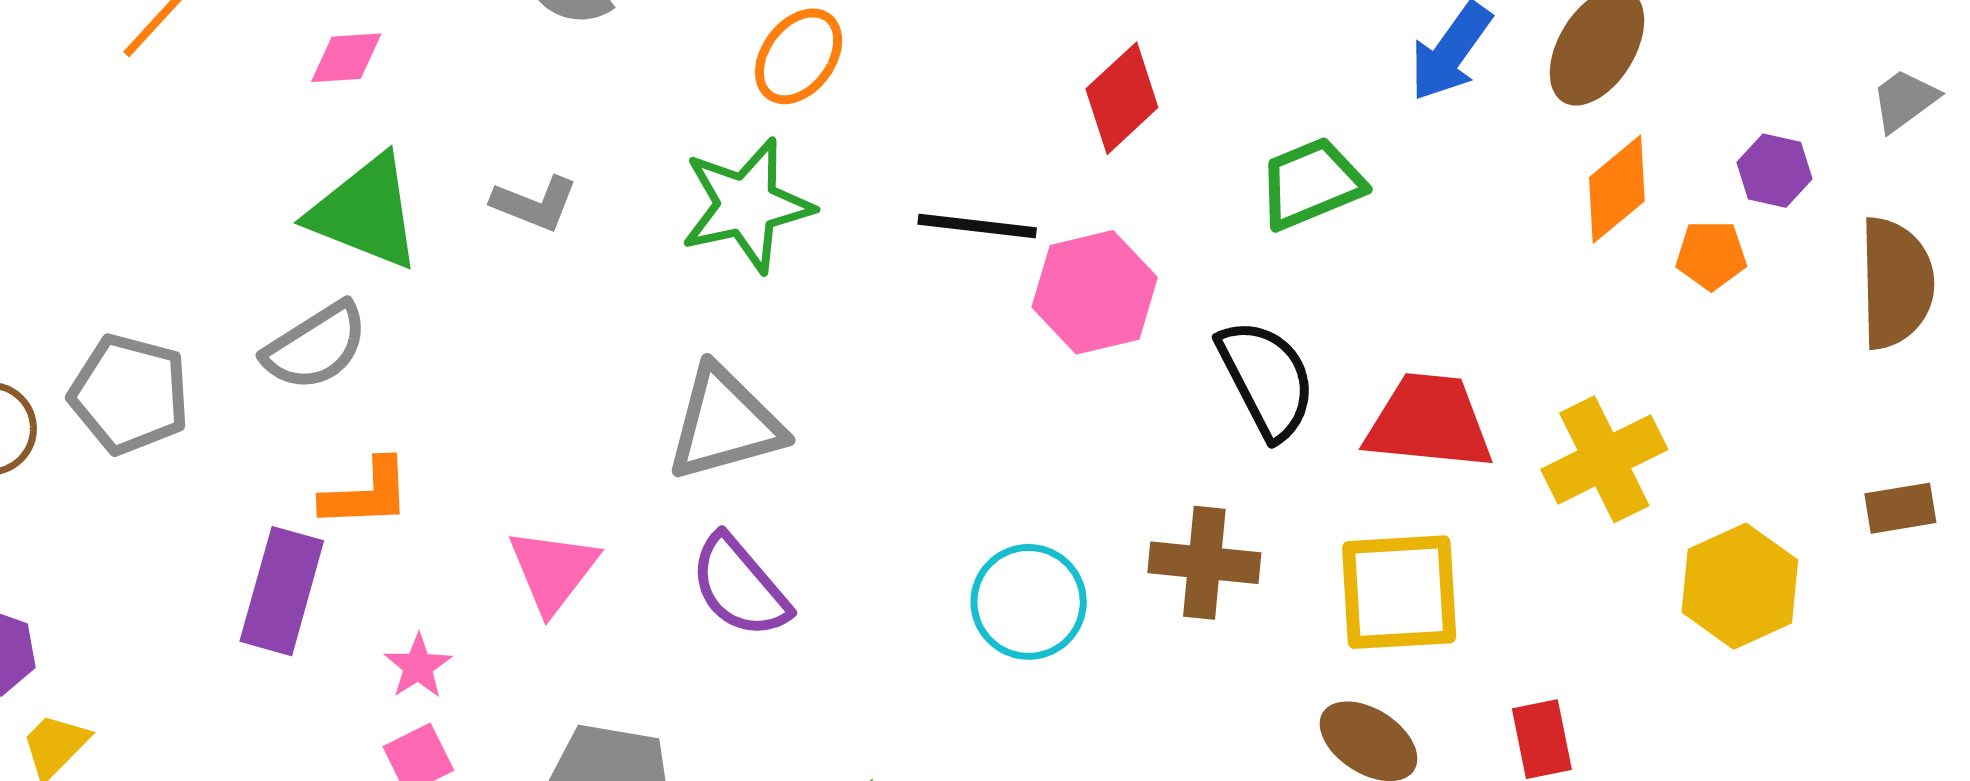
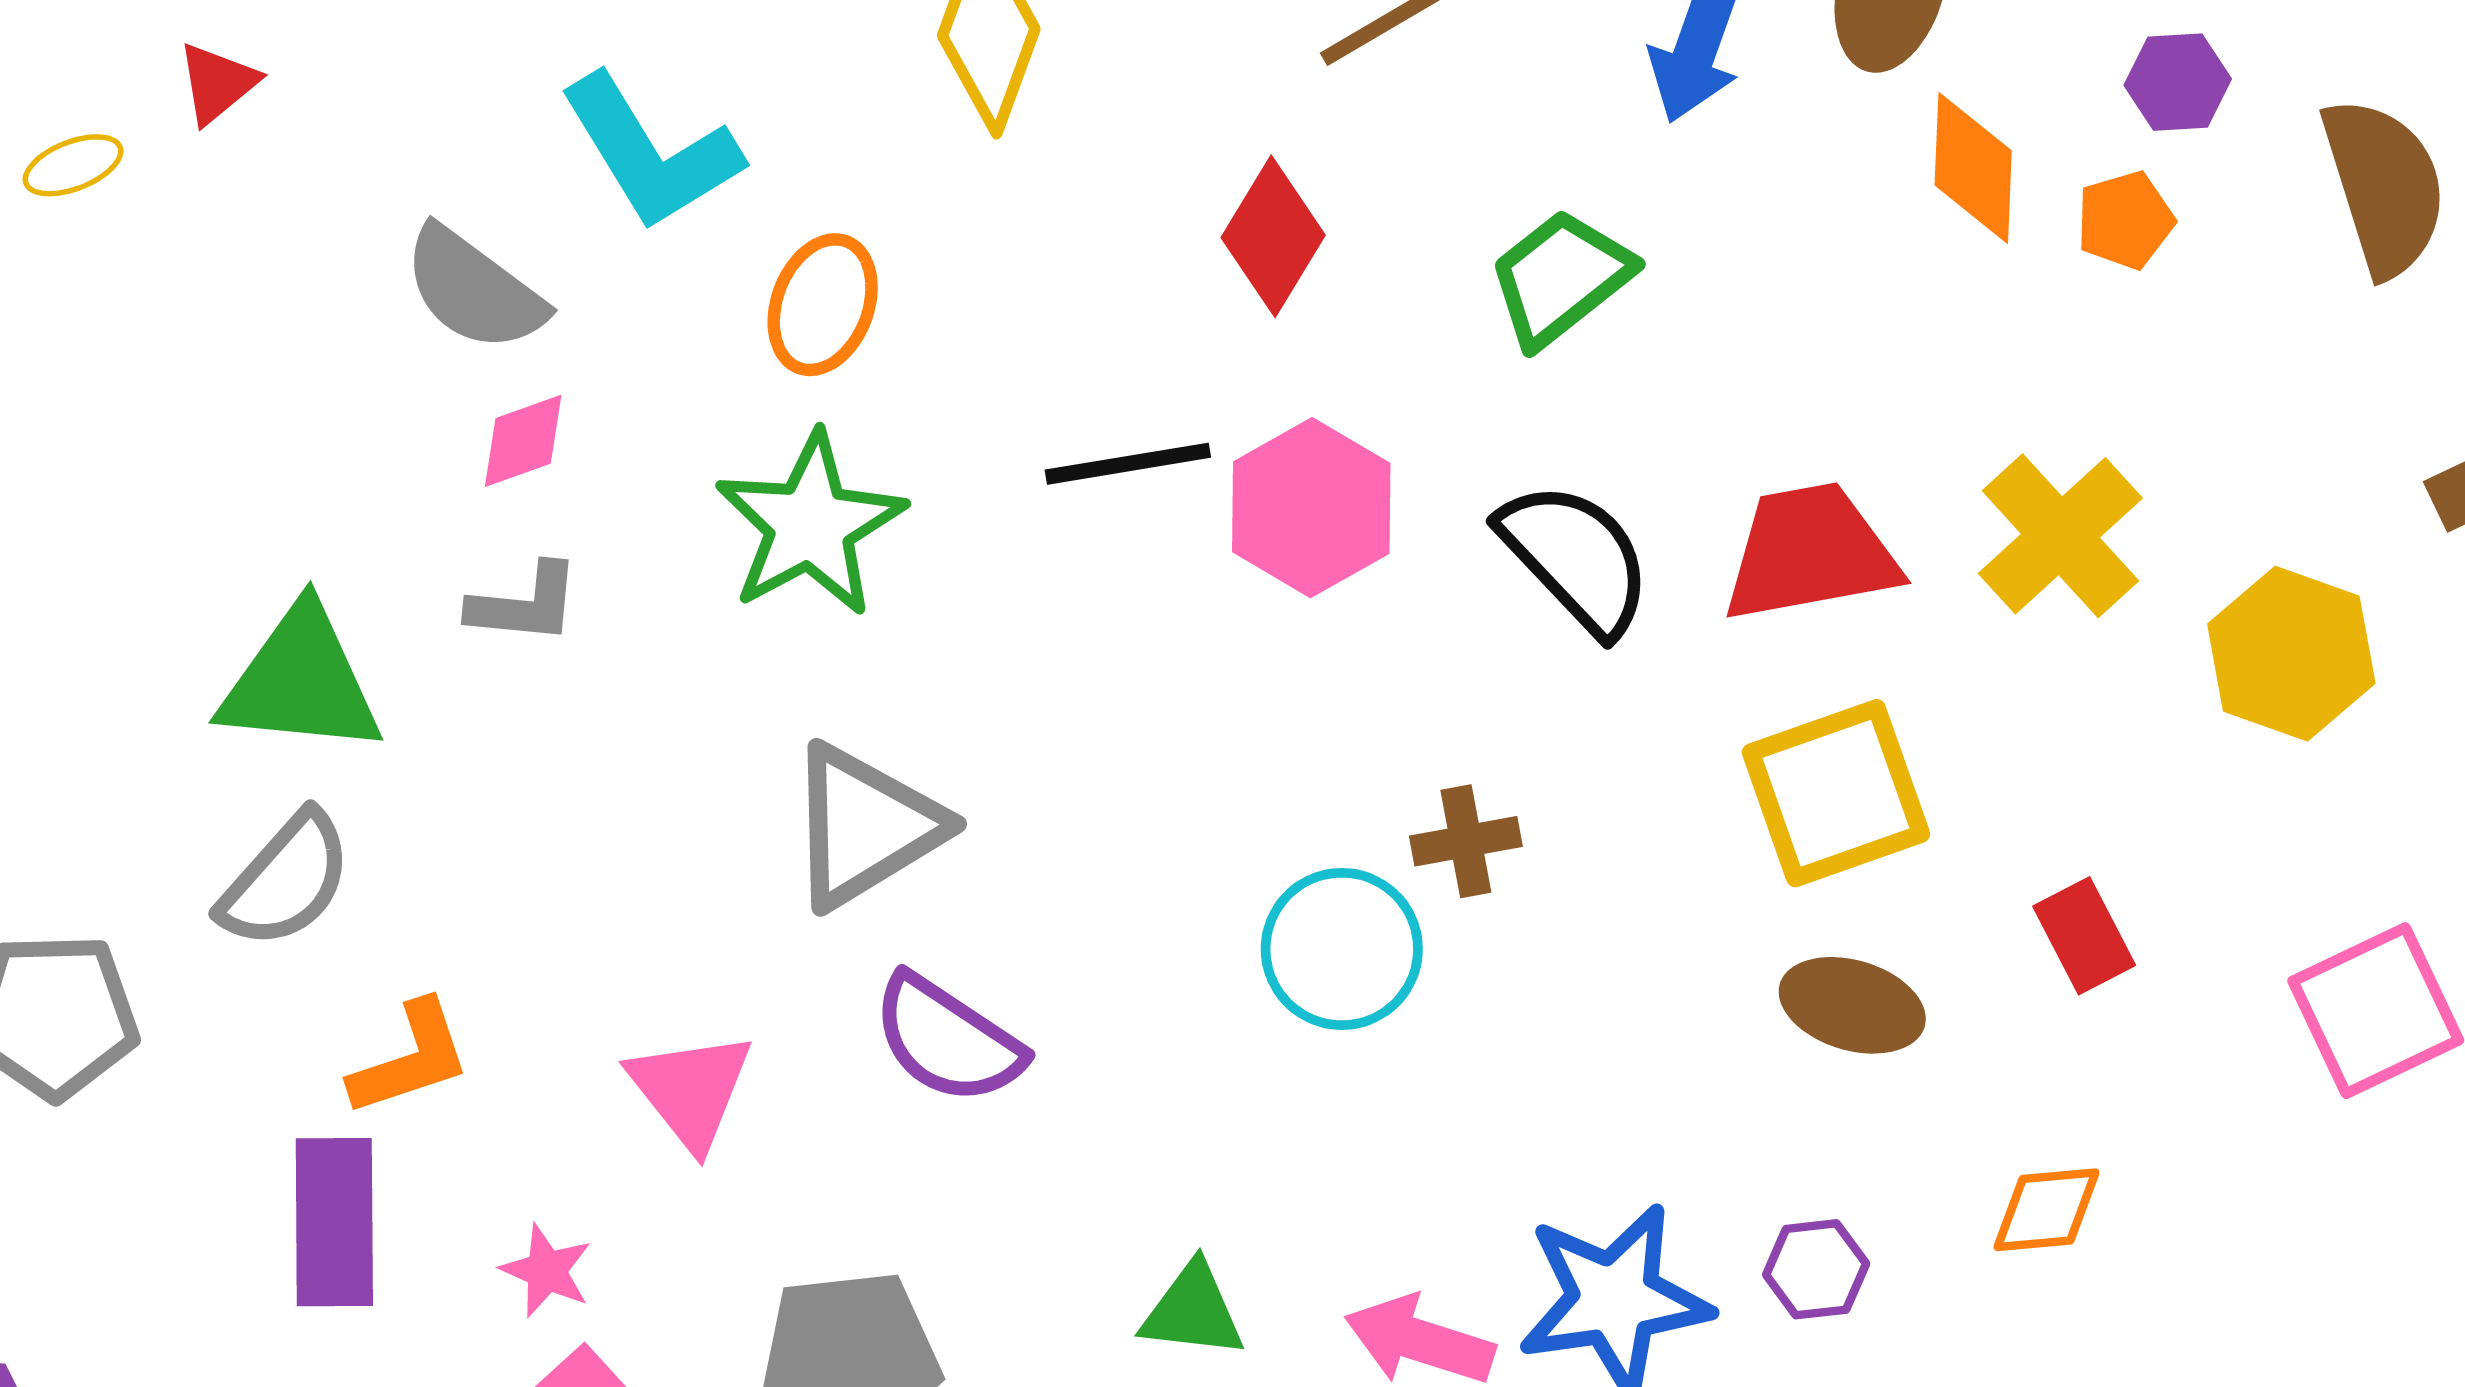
pink diamond: (346, 58) -> (523, 441), moved
orange diamond: (1617, 189) -> (1973, 168), turned -32
brown cross: (1204, 563) -> (1466, 841), moved, size x0.7

